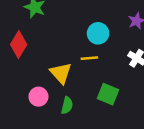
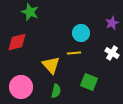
red diamond: (19, 44) -> (17, 42), turned 45
pink circle: (38, 97) -> (21, 87), moved, size x1.5

